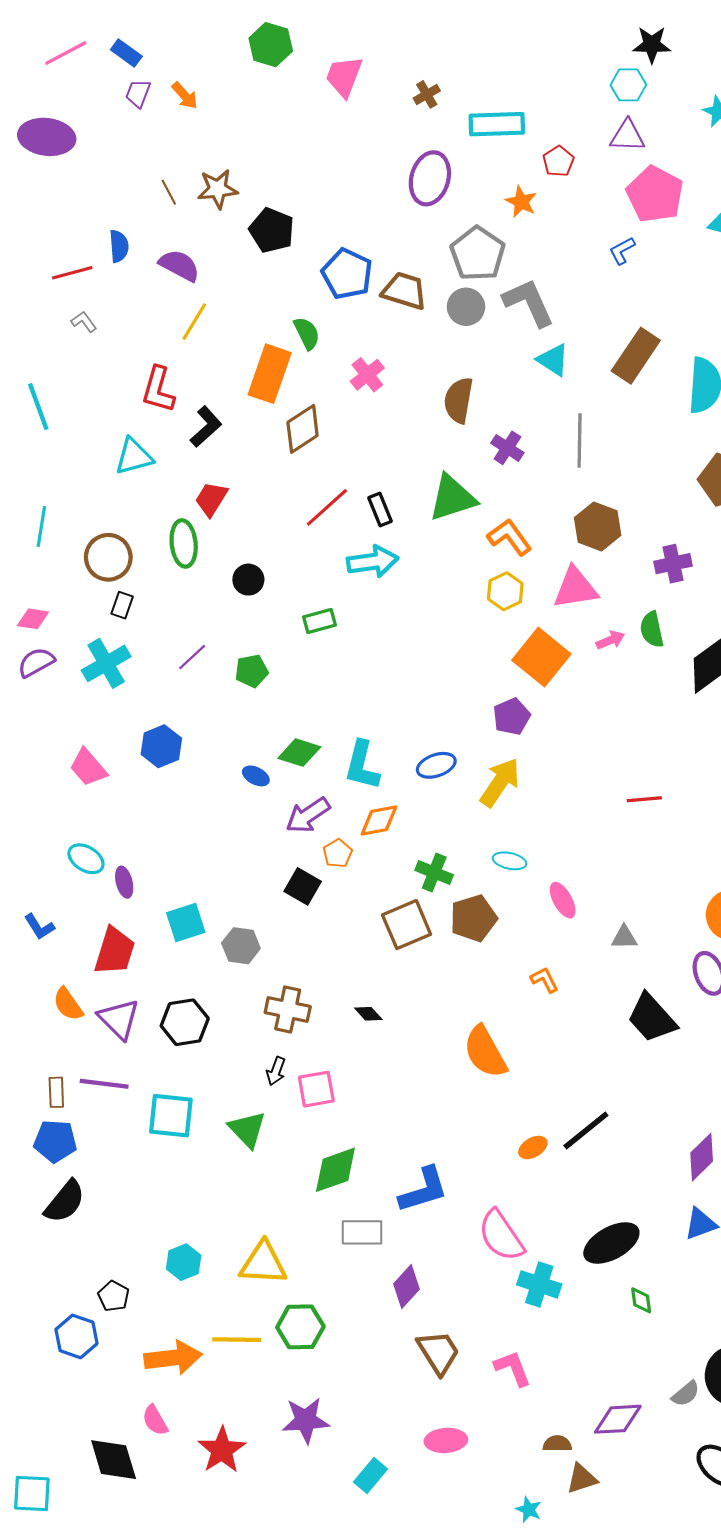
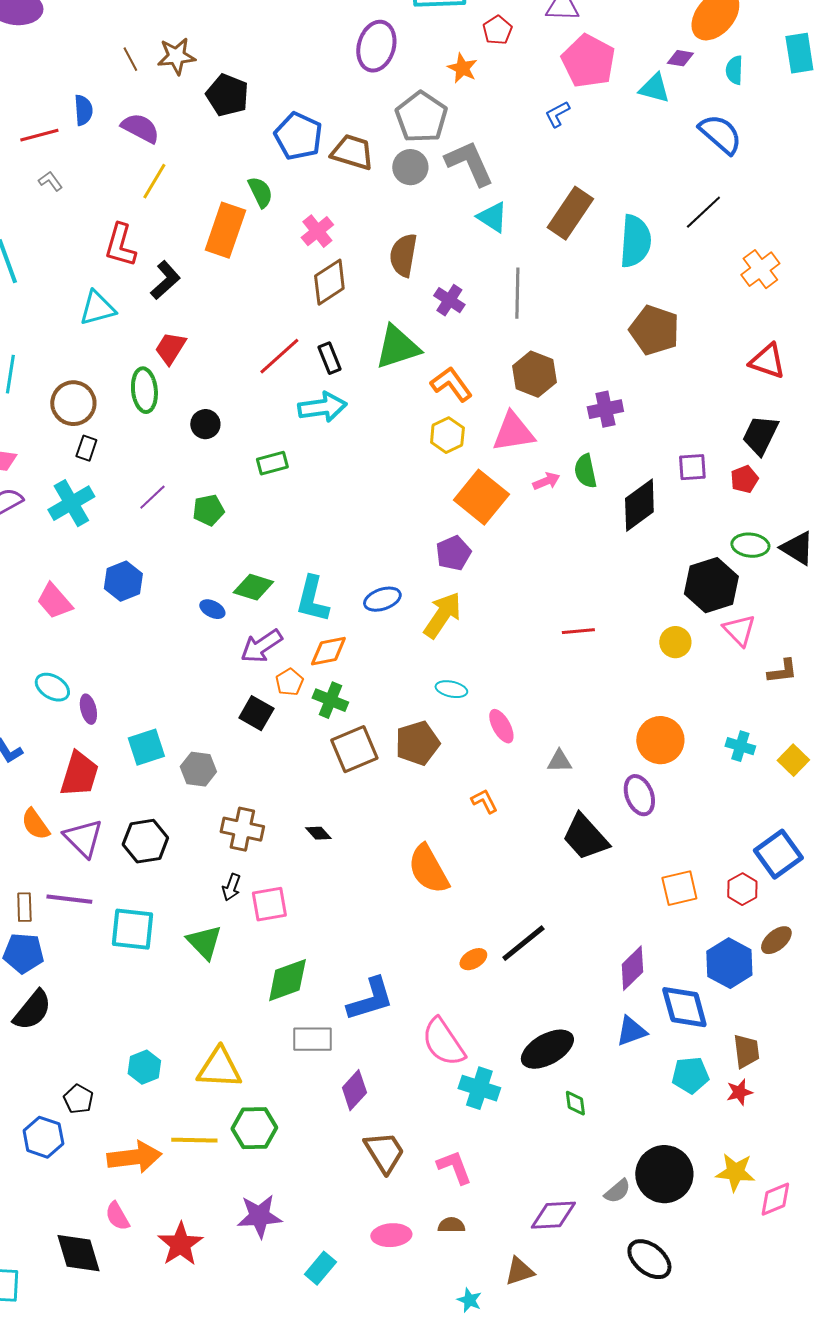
brown diamond: (303, 429) -> (329, 282), moved
green cross: (434, 873) -> (330, 700), moved
brown semicircle: (557, 1444) -> (451, 1225), moved

